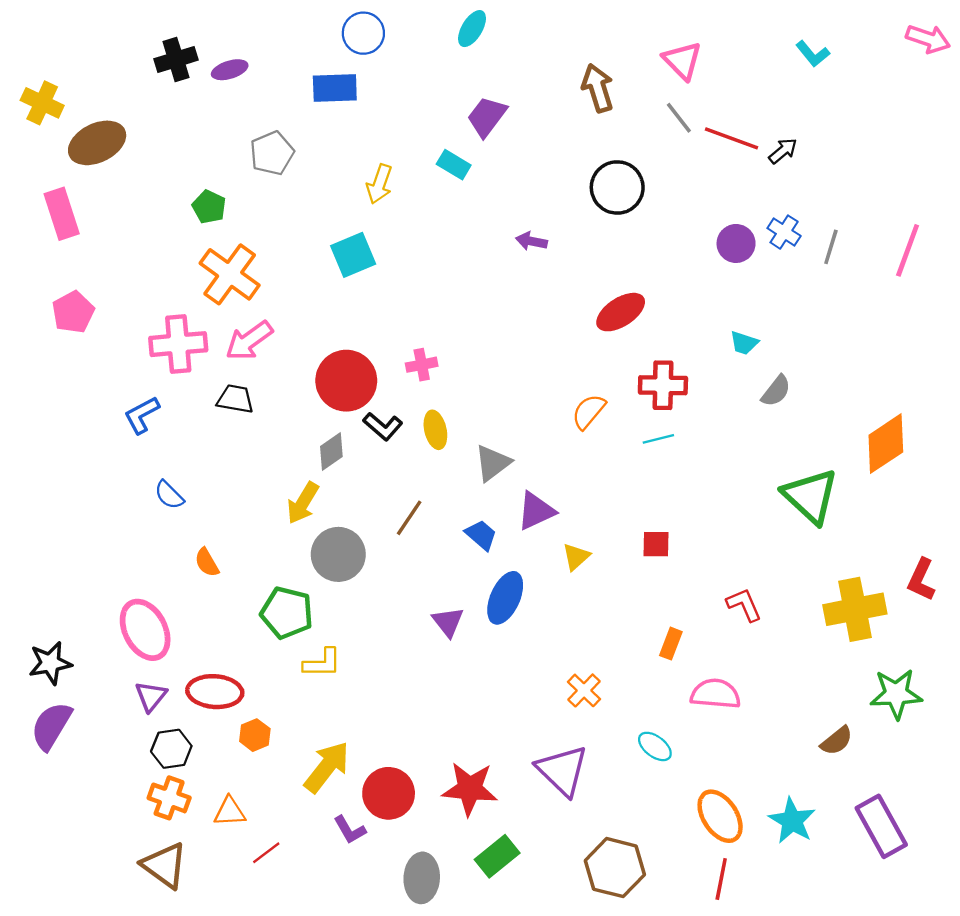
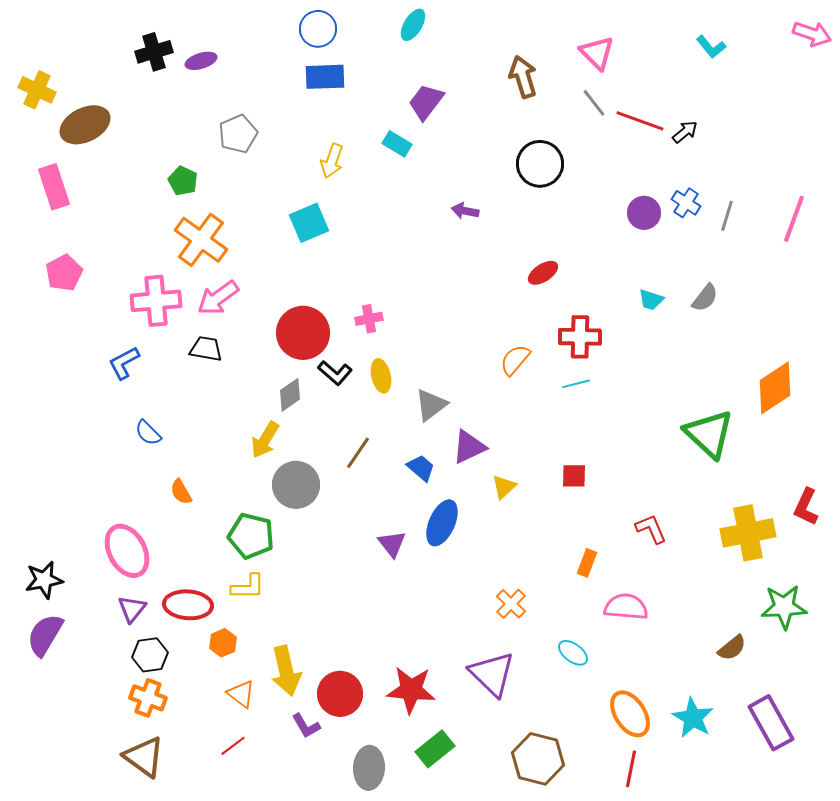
blue rectangle: (335, 88) -> (325, 77), moved
red ellipse: (621, 312) -> (543, 273), size x0.7
gray semicircle: (776, 391) -> (705, 298), moved
yellow L-shape: (322, 663) -> (248, 587), moved
yellow arrow: (327, 767) -> (286, 671), turned 129
orange triangle: (230, 812) -> (241, 694), moved, turned 40

